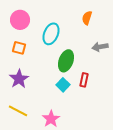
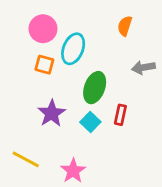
pink circle: (20, 20) -> (43, 29), moved
orange square: (19, 48) -> (44, 65), moved
purple star: (19, 79) -> (52, 113), moved

